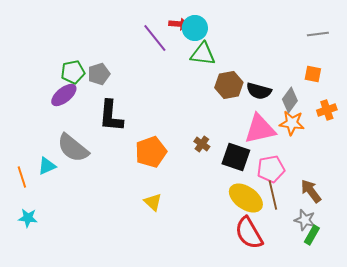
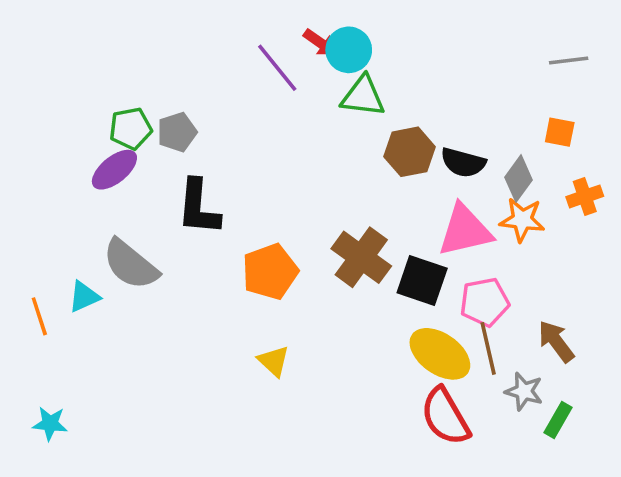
red arrow: (179, 24) -> (320, 43), turned 30
brown cross: (202, 144) -> (361, 257), size x2.0
cyan star: (28, 218) -> (50, 424), moved
gray star: (305, 220) -> (524, 391), moved

